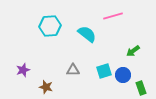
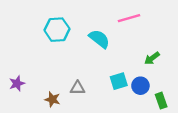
purple star: (23, 70) -> (17, 83), moved
gray triangle: (73, 70) -> (78, 88), moved

